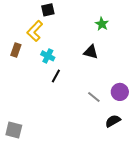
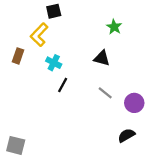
gray line: (94, 97) -> (105, 93), moved

